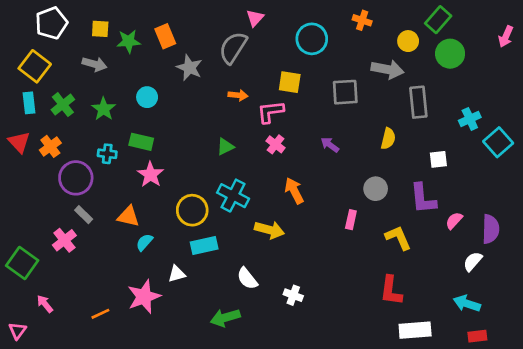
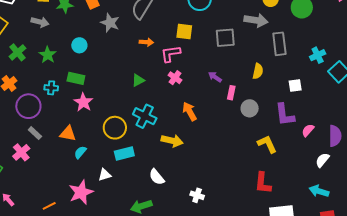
pink rectangle: (351, 220) -> (231, 93), moved
white cross: (293, 295) -> (197, 195), moved

